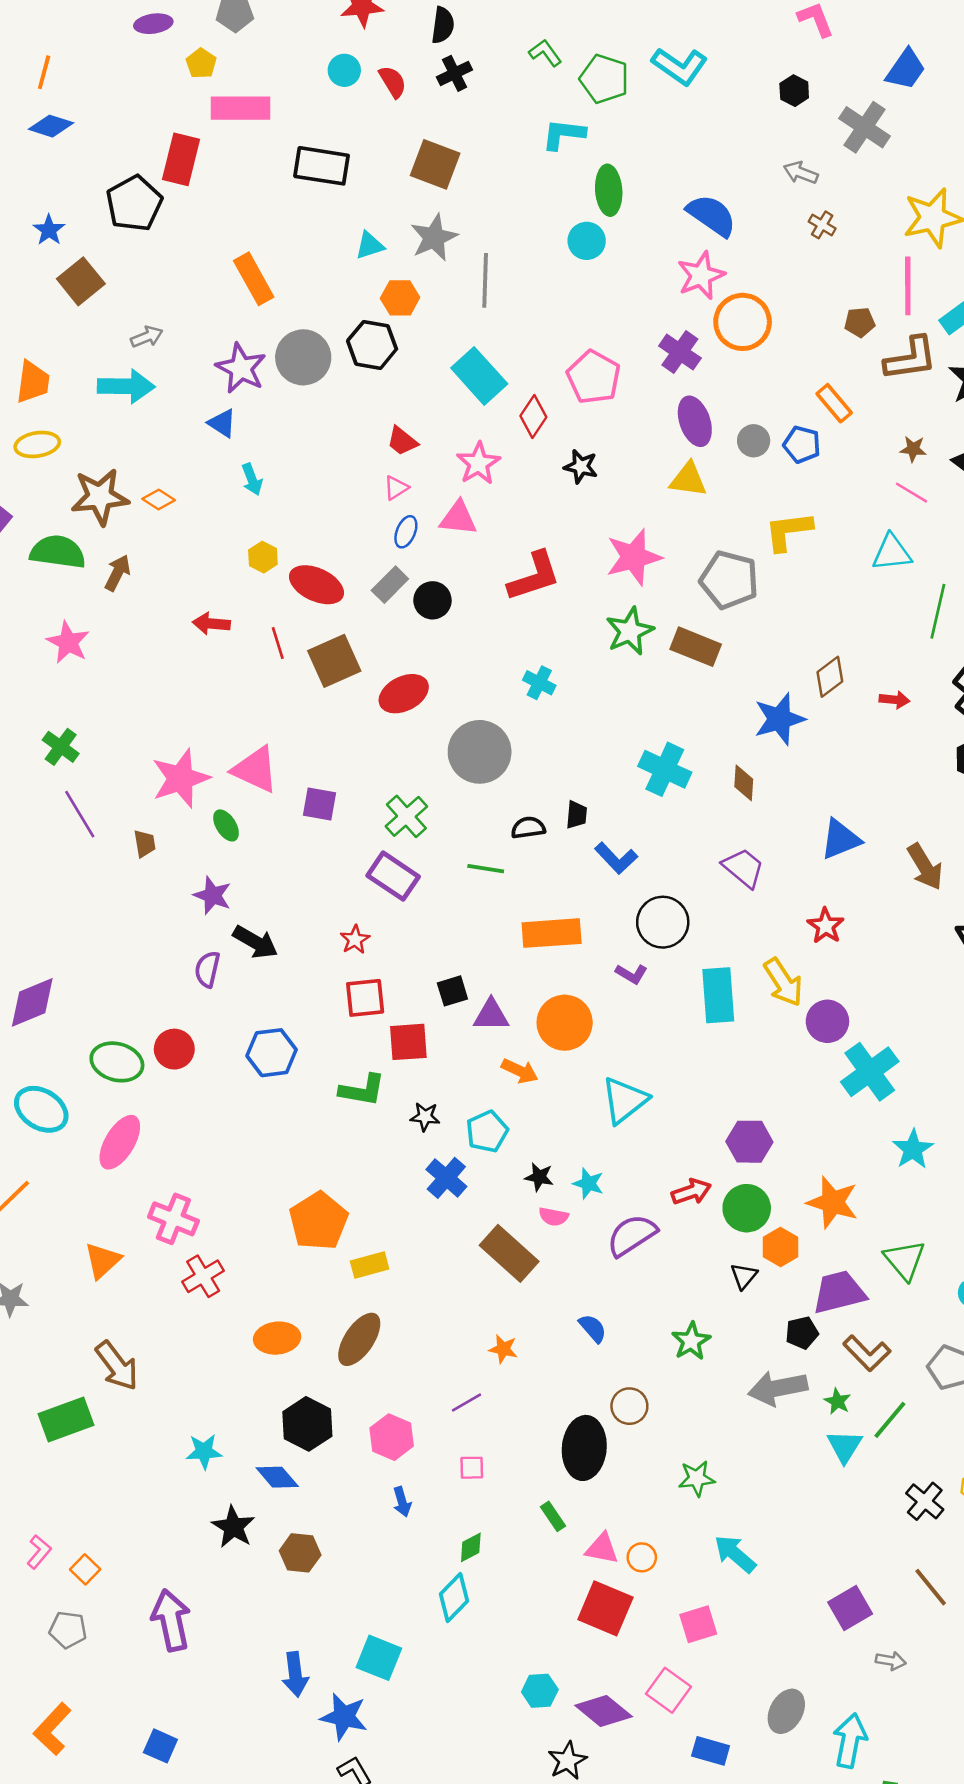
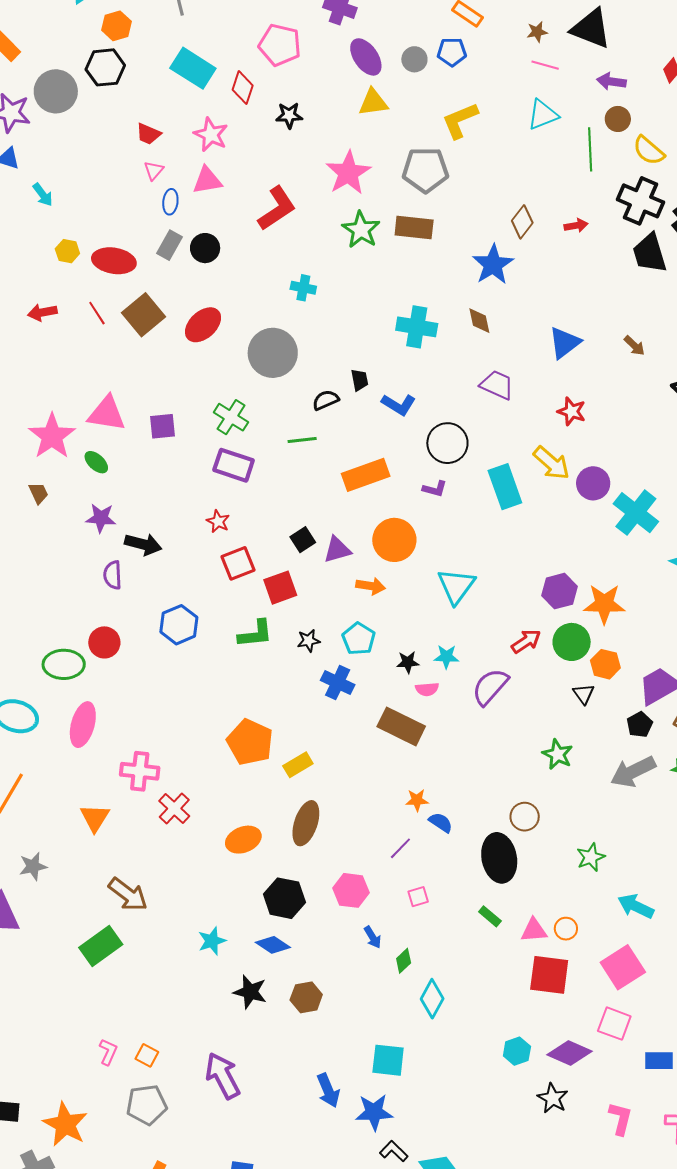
brown arrow: (925, 867) -> (634, 346), size x0.6
orange star: (833, 1202) -> (604, 604), moved
blue semicircle: (593, 1328) -> (441, 822), moved
green diamond: (471, 1547) -> (404, 961), moved
pink square: (698, 1624) -> (623, 967), size x1.4
gray pentagon: (68, 1630) -> (147, 1105), size x1.4

